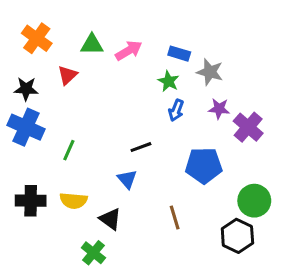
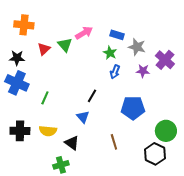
orange cross: (37, 38) -> (24, 25), turned -30
green triangle: (92, 44) -> (65, 45), moved, turned 49
purple cross: (248, 127) -> (165, 60), moved
black line: (141, 147) -> (92, 96), turned -40
green cross: (93, 253) -> (61, 165), turned 35

